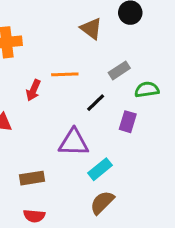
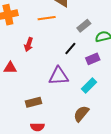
orange line: (65, 74) -> (47, 18), moved
purple rectangle: (128, 122) -> (93, 59), turned 56
cyan rectangle: (100, 169) -> (89, 86), moved

